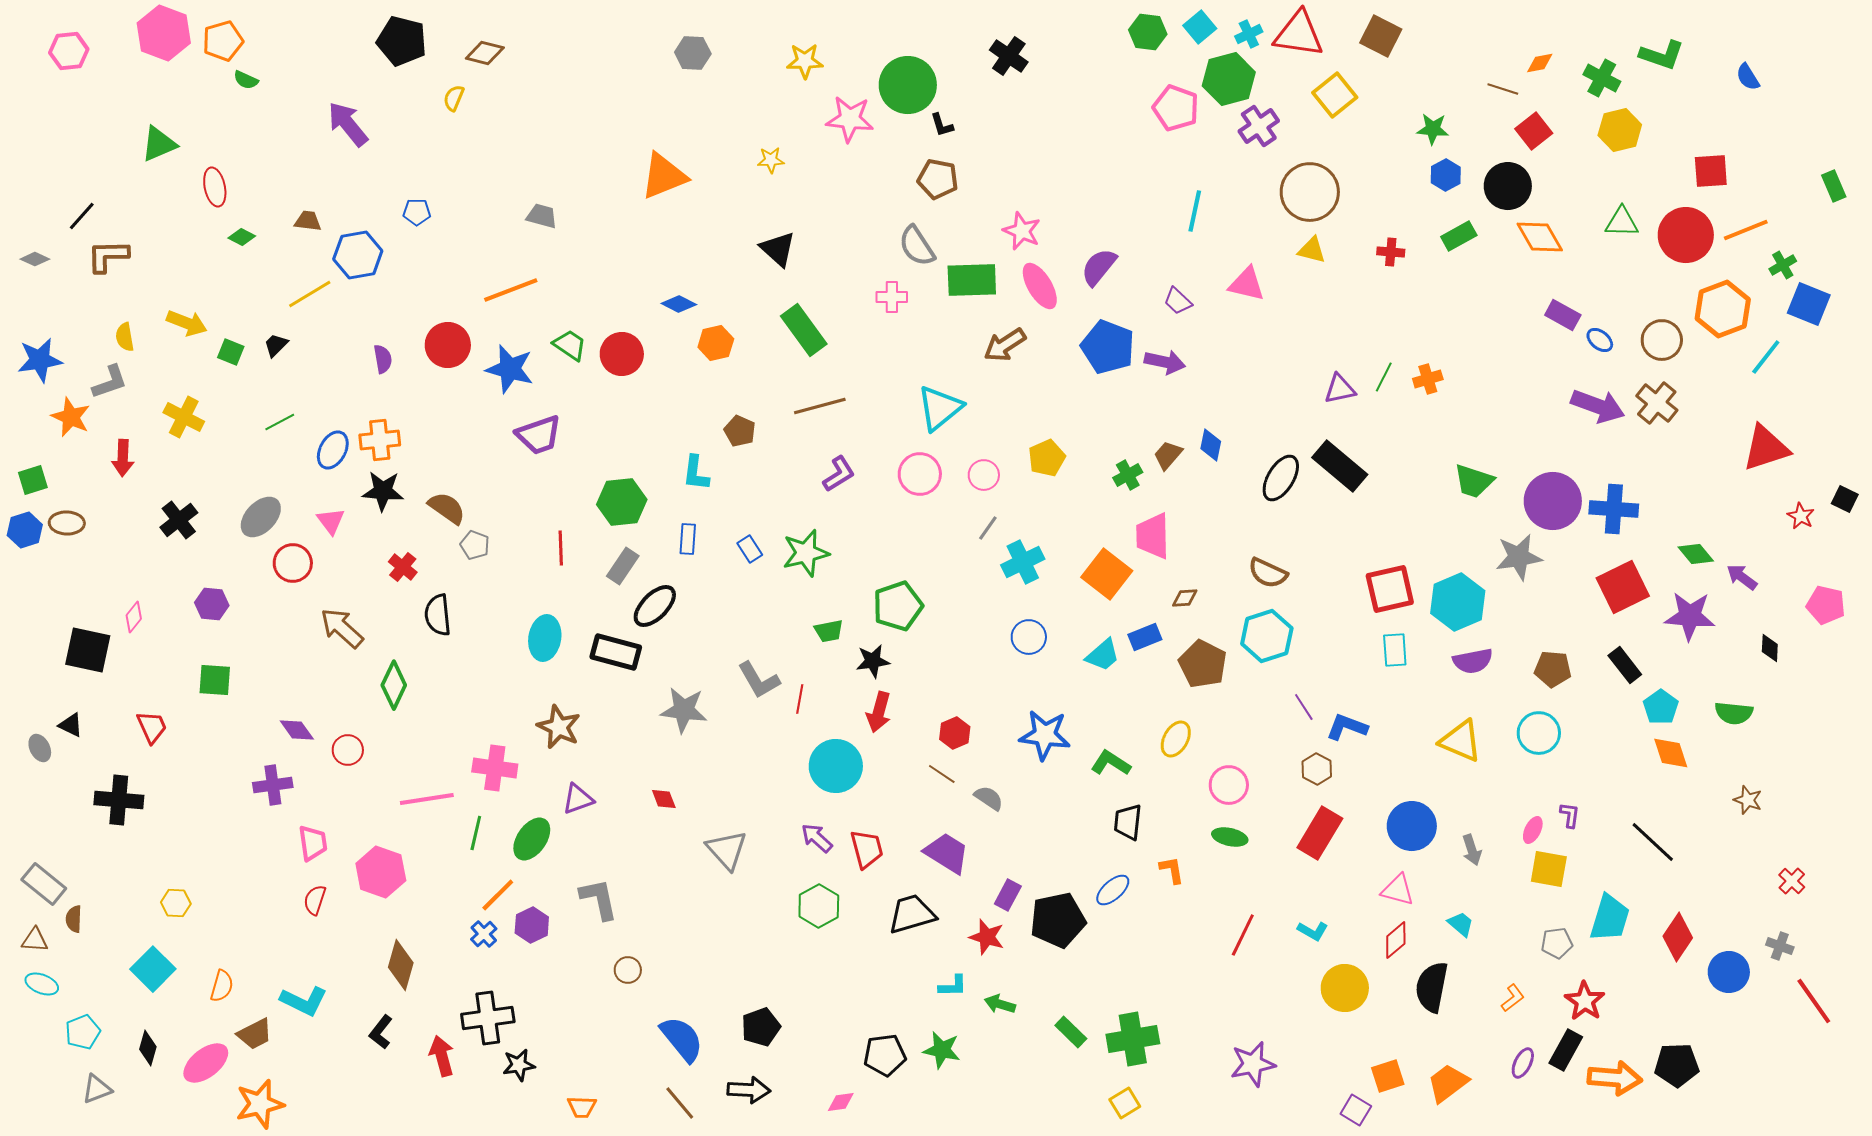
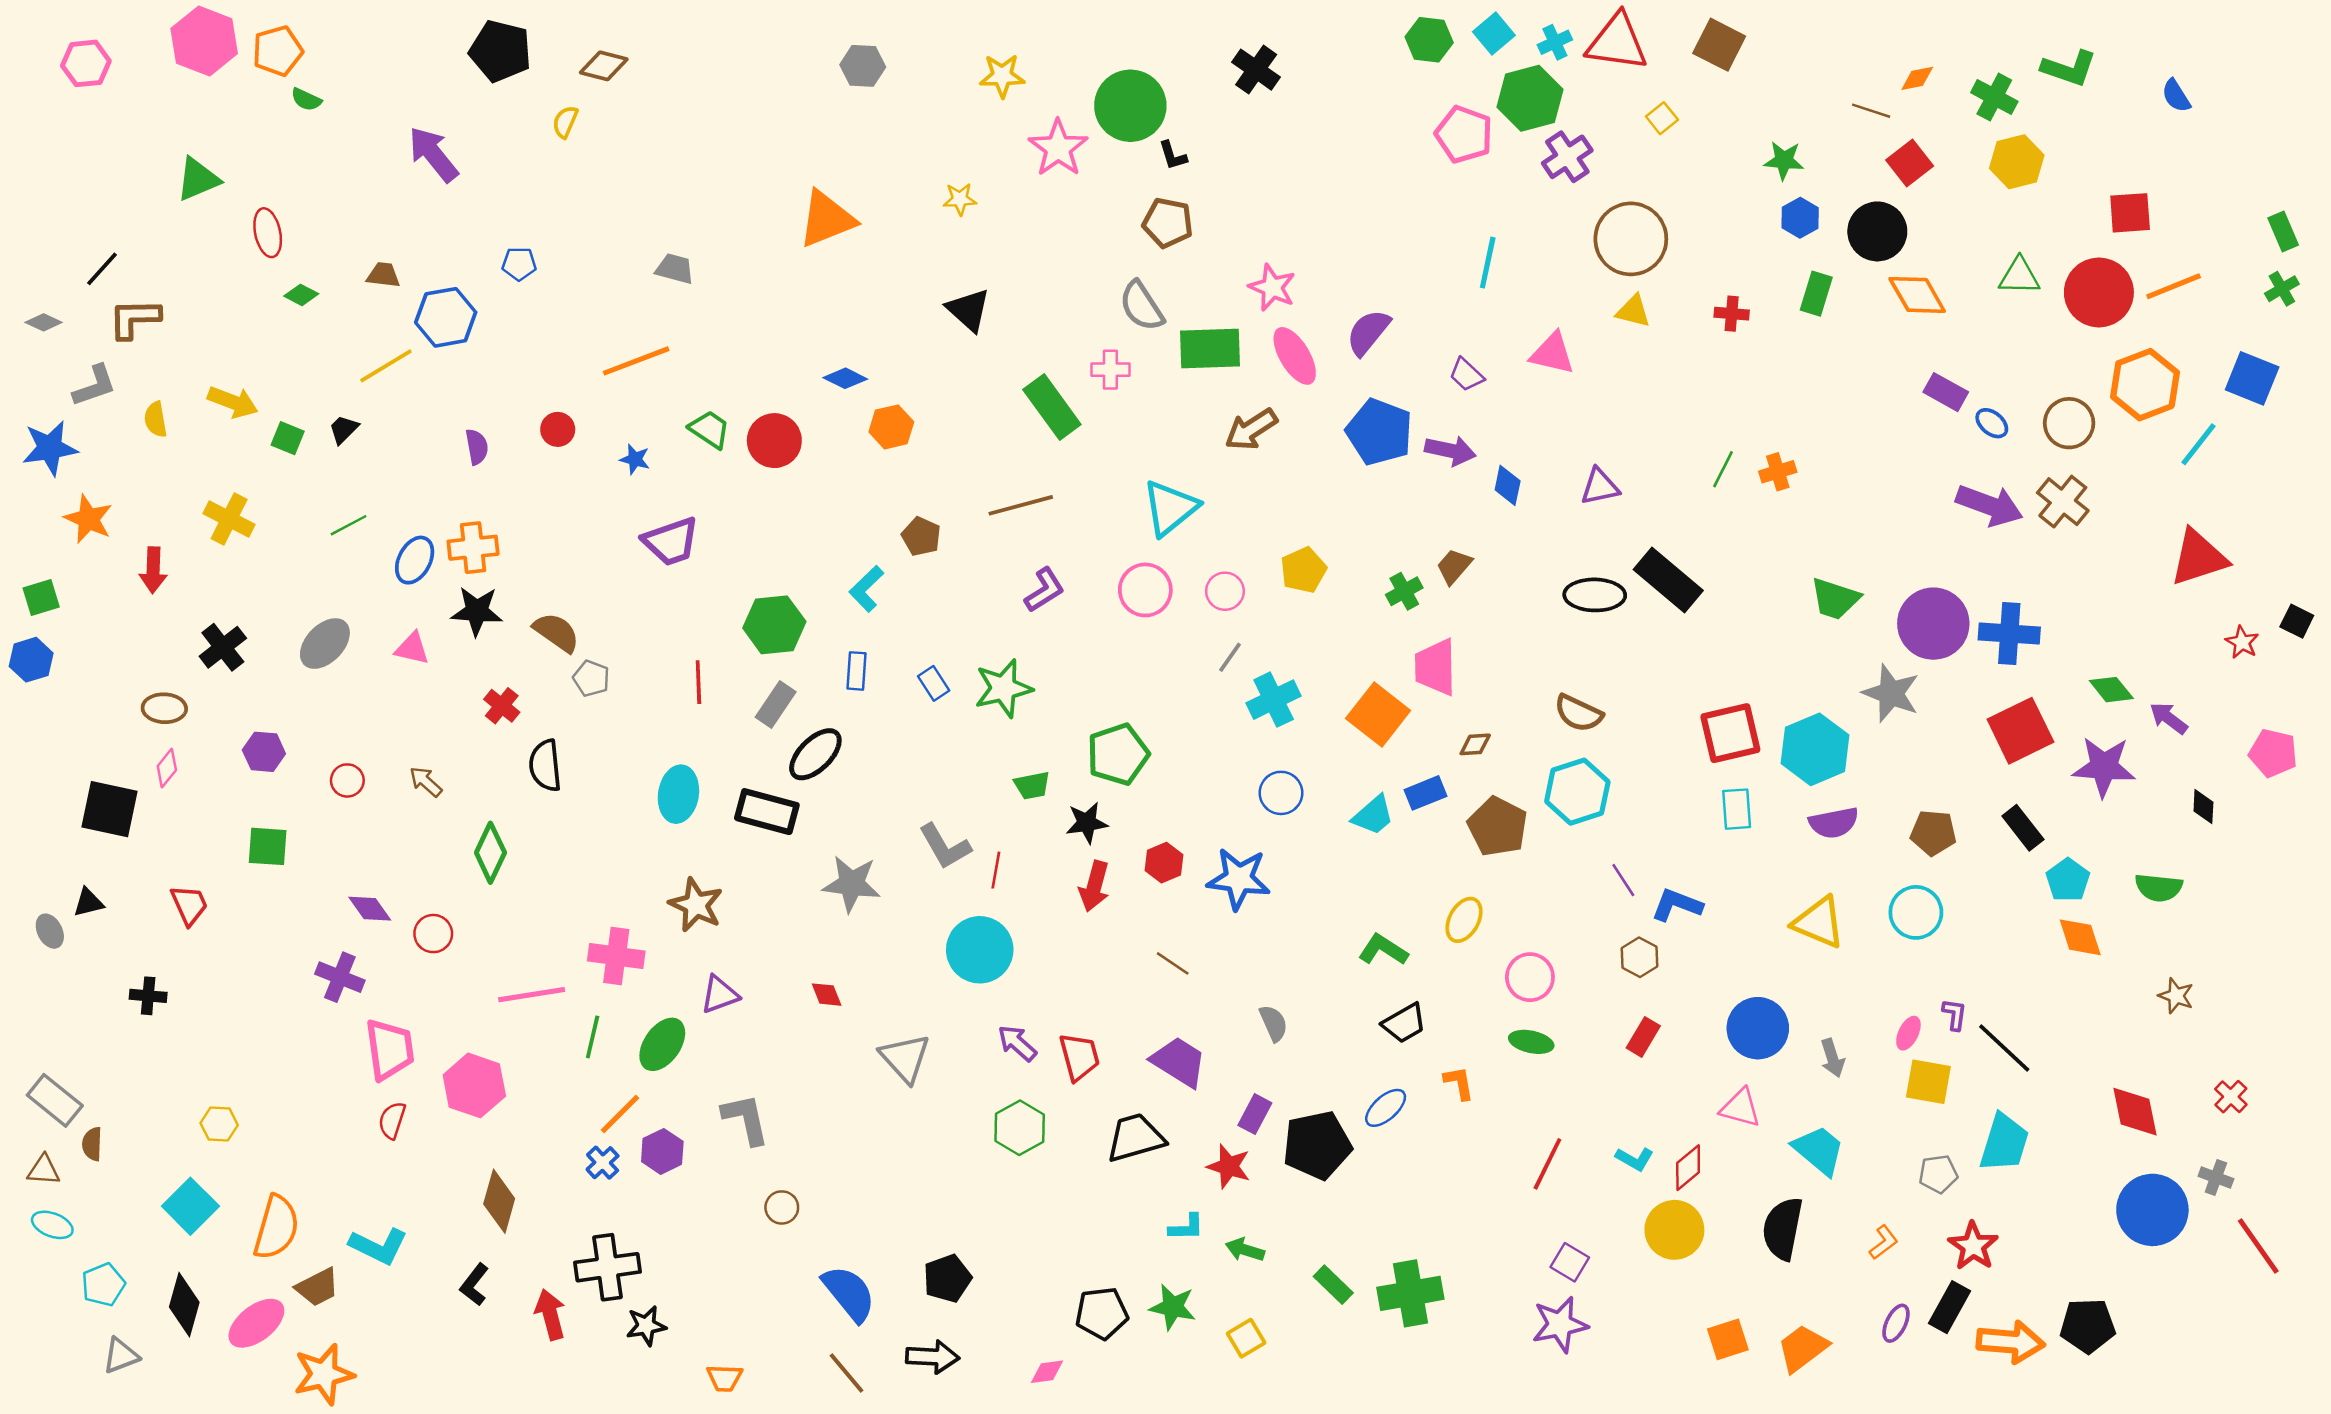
yellow square: (1335, 95) -> (1662, 118), size x0.6
pink star: (850, 119) -> (1058, 148), turned 30
green rectangle: (1459, 236) -> (1816, 294), turned -44
green cross: (1783, 265) -> (2282, 289), moved
green rectangle: (804, 330) -> (1052, 407), moved
red circle: (448, 345) -> (558, 429), size x0.6
blue star: (510, 369) -> (635, 459), size x0.5
gray L-shape: (110, 382) -> (95, 386), moved
purple triangle: (1340, 389) -> (1600, 487), moved
blue diamond: (1211, 445) -> (1508, 485), moved
cyan L-shape: (696, 473) -> (866, 589), turned 39
black ellipse: (1281, 478) -> (1595, 595), turned 60
pink triangle: (331, 521) -> (412, 648), turned -40
brown ellipse: (67, 523) -> (164, 708), moved
gray star: (1519, 557) -> (1891, 693), turned 30
red circle: (293, 563) -> (347, 780), moved, size x0.7
brown arrow: (342, 628) -> (426, 782), size x0.6
black triangle: (71, 725) -> (88, 902), turned -40
red hexagon: (955, 733) -> (1164, 863), moved
blue star: (1045, 735) -> (1239, 879), moved
cyan circle: (836, 766) -> (980, 950), moved
purple cross: (273, 785) -> (340, 977), turned 30
gray semicircle: (989, 798) -> (1274, 1023), moved, turned 32
black cross: (119, 800) -> (148, 996), size x0.6
black trapezoid: (1128, 822) -> (1404, 1023), turned -126
red rectangle: (1320, 833) -> (1643, 1037), size x0.6
black line: (1653, 842) -> (2004, 1048), moved
pink trapezoid: (313, 843) -> (390, 1049), size x1.4
cyan trapezoid: (1461, 924) -> (1819, 1150), size x1.6
red diamond: (1678, 937) -> (2135, 1112), moved, turned -45
red diamond: (1396, 940) -> (1688, 1168), moved
blue circle: (1729, 972) -> (2152, 1210), size x1.4
orange semicircle: (222, 986) -> (276, 1227), size x1.6
black diamond: (148, 1048) -> (184, 1305), size x1.4
yellow square: (1125, 1103) -> (1246, 1338), moved
purple square: (1356, 1110) -> (1570, 1262), moved

